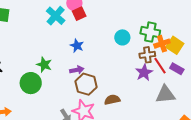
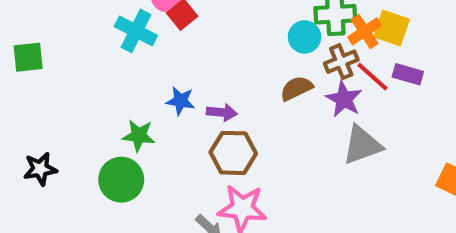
cyan circle: (122, 37) -> (305, 37), moved
blue star: (77, 46) -> (180, 101), moved
purple arrow: (77, 70) -> (222, 112), moved, turned 32
gray triangle: (165, 94) -> (362, 145), moved
brown semicircle: (112, 100) -> (296, 88), moved

